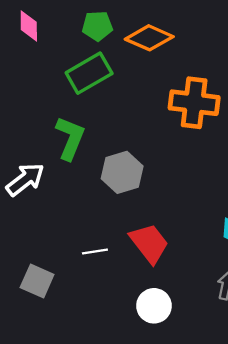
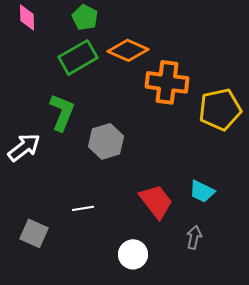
green pentagon: (97, 26) -> (85, 17), turned 30
orange diamond: (149, 38) -> (128, 50), moved
red trapezoid: (149, 243) -> (156, 201), moved

